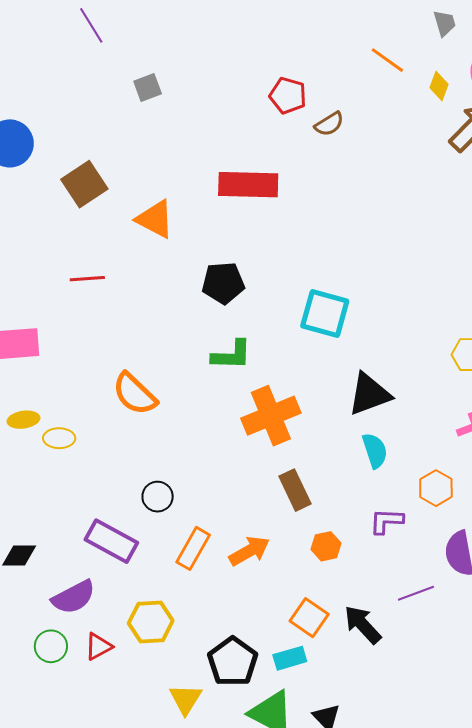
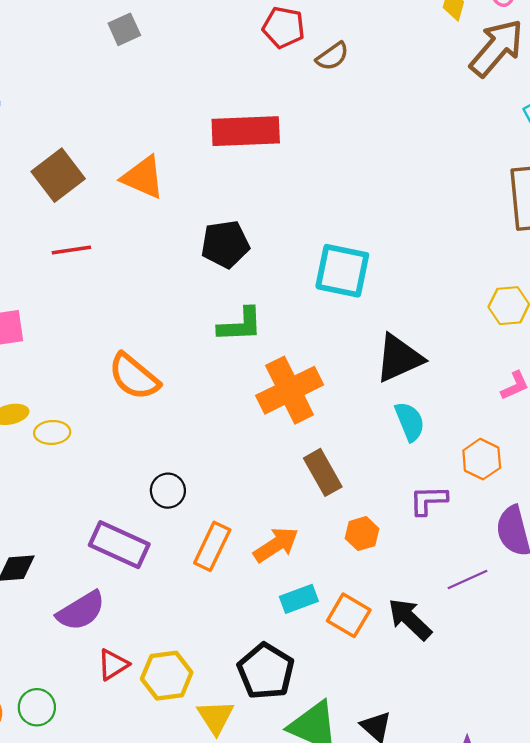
brown square: (84, 184) -> (58, 175), moved
yellow hexagon: (151, 622) -> (167, 676), moved
green circle: (51, 646) -> (37, 707), moved
cyan rectangle: (290, 658) -> (299, 599), moved

